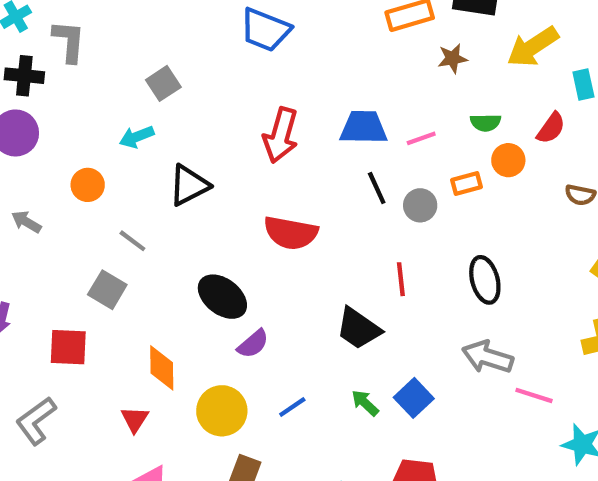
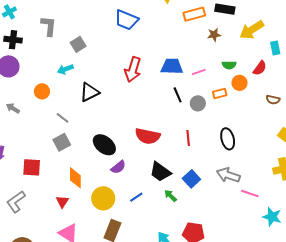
gray L-shape: (69, 41) -> (49, 26), moved
red semicircle: (291, 233) -> (148, 136), moved
gray square: (107, 290) -> (62, 142), moved, turned 30
black trapezoid: (358, 328) -> (160, 172), moved
blue square: (414, 398) -> (191, 179), moved

